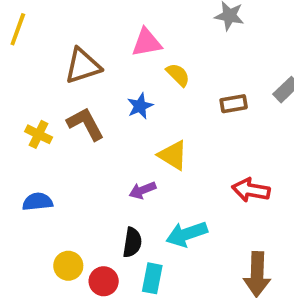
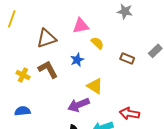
brown rectangle: (234, 104) -> (127, 58), turned 32
purple arrow: (142, 190) -> (79, 105), size x1.5
red arrow: (251, 190) -> (129, 114), moved

